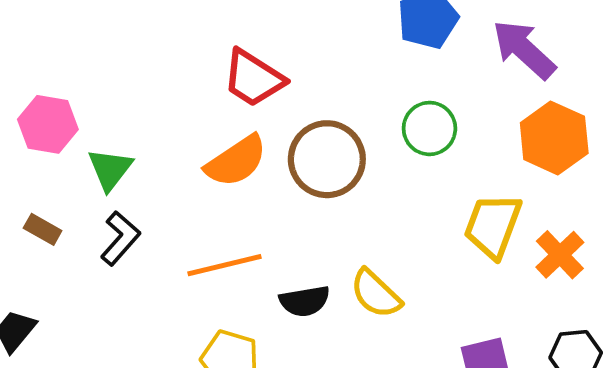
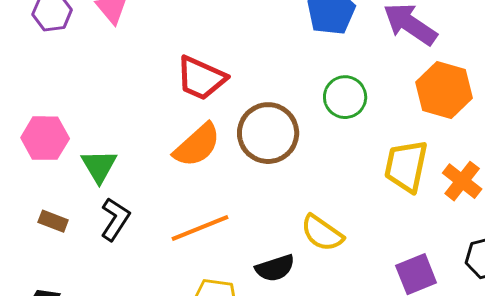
black semicircle: (305, 301) -> (275, 268), moved

